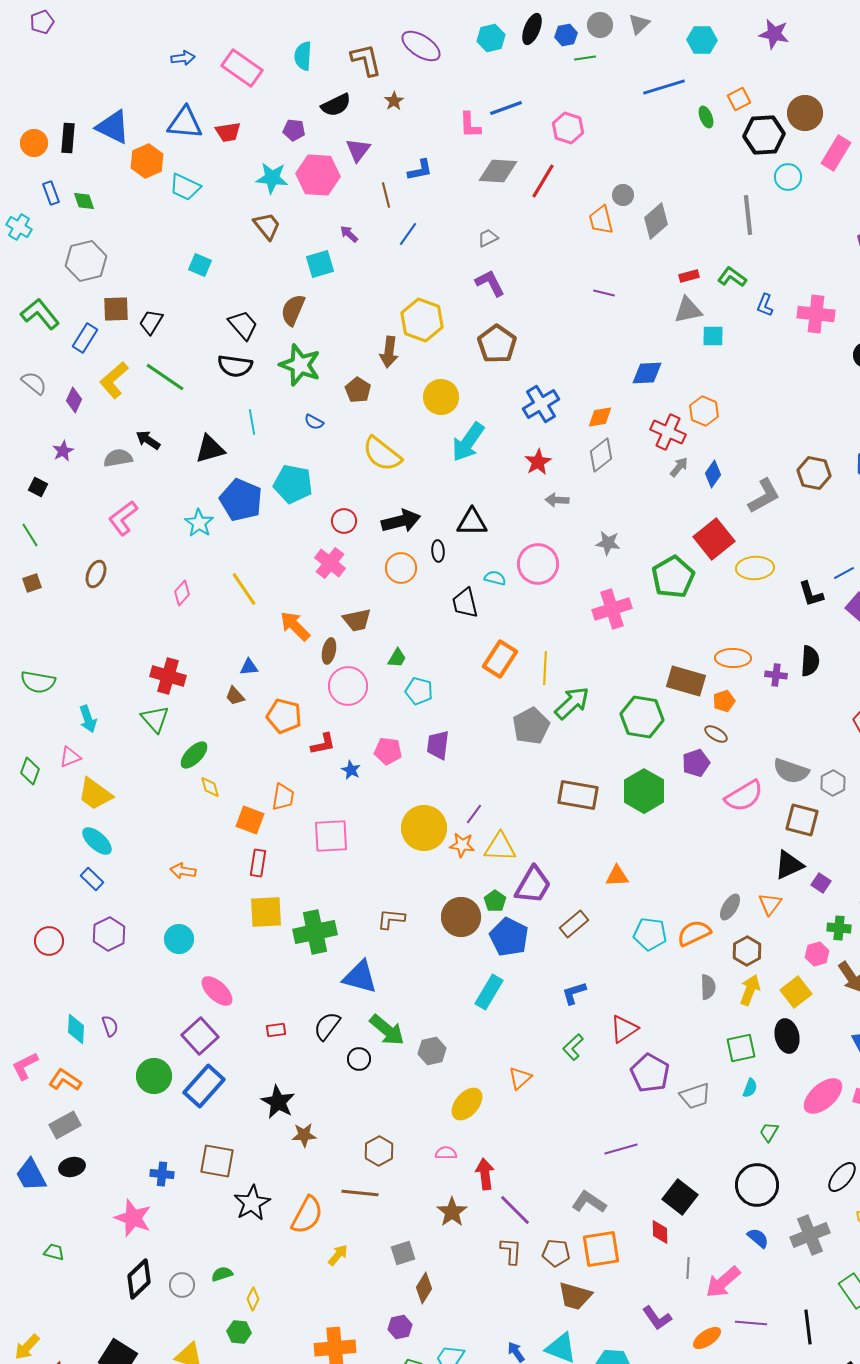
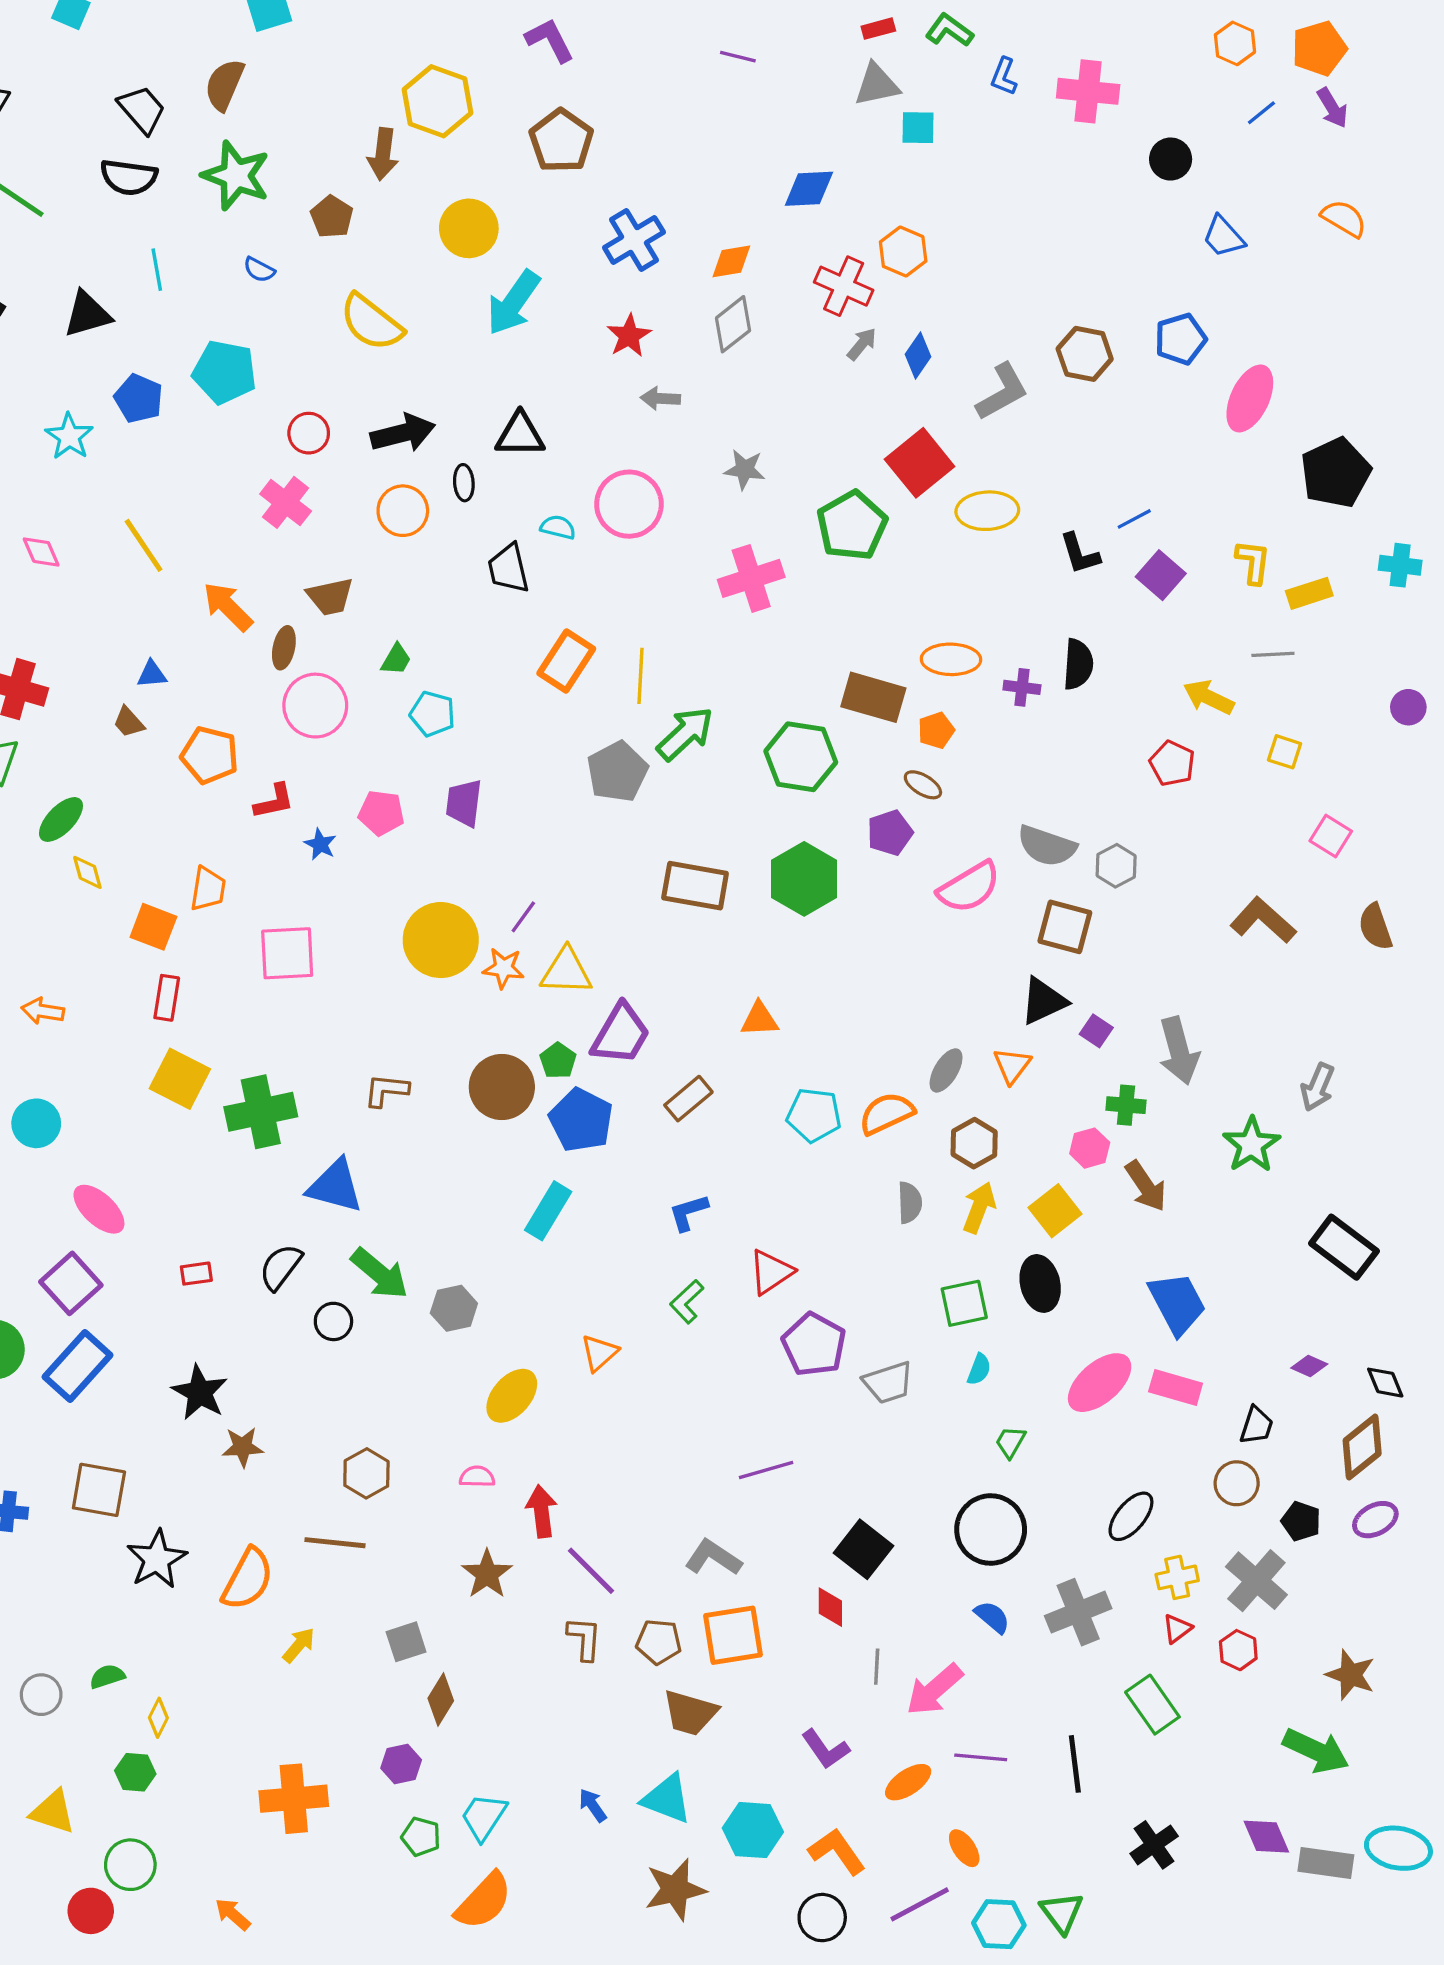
blue pentagon: (241, 500) -> (139, 398), size x0.7
pink diamond: (182, 593) -> (41, 552), turned -65
yellow square: (266, 912) -> (180, 1079), turned 30

